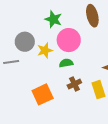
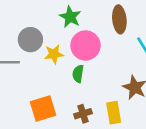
green semicircle: (66, 63) -> (78, 74), turned -80
brown cross: (74, 84) -> (83, 114), moved

